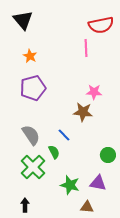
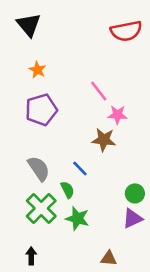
pink line: (86, 48) -> (99, 91), moved, turned -36
purple triangle: (98, 183) -> (132, 218), moved, turned -36
green star: (70, 185) -> (77, 218), moved

